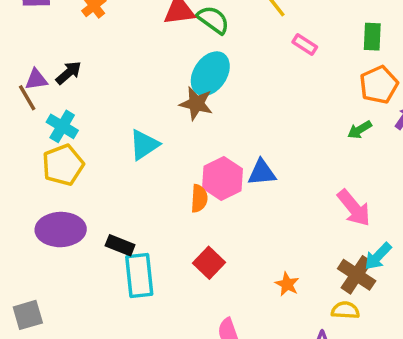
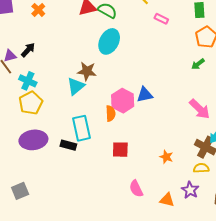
brown star: (196, 104) -> (87, 71), moved
red square: (209, 263) -> (120, 150), turned -36
cyan rectangle: (139, 276) -> (81, 128), moved

